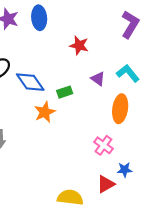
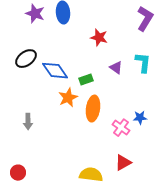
cyan L-shape: (128, 73) -> (143, 63), turned 45
orange ellipse: (120, 109) -> (93, 109), moved
blue star: (125, 170) -> (140, 118), moved

